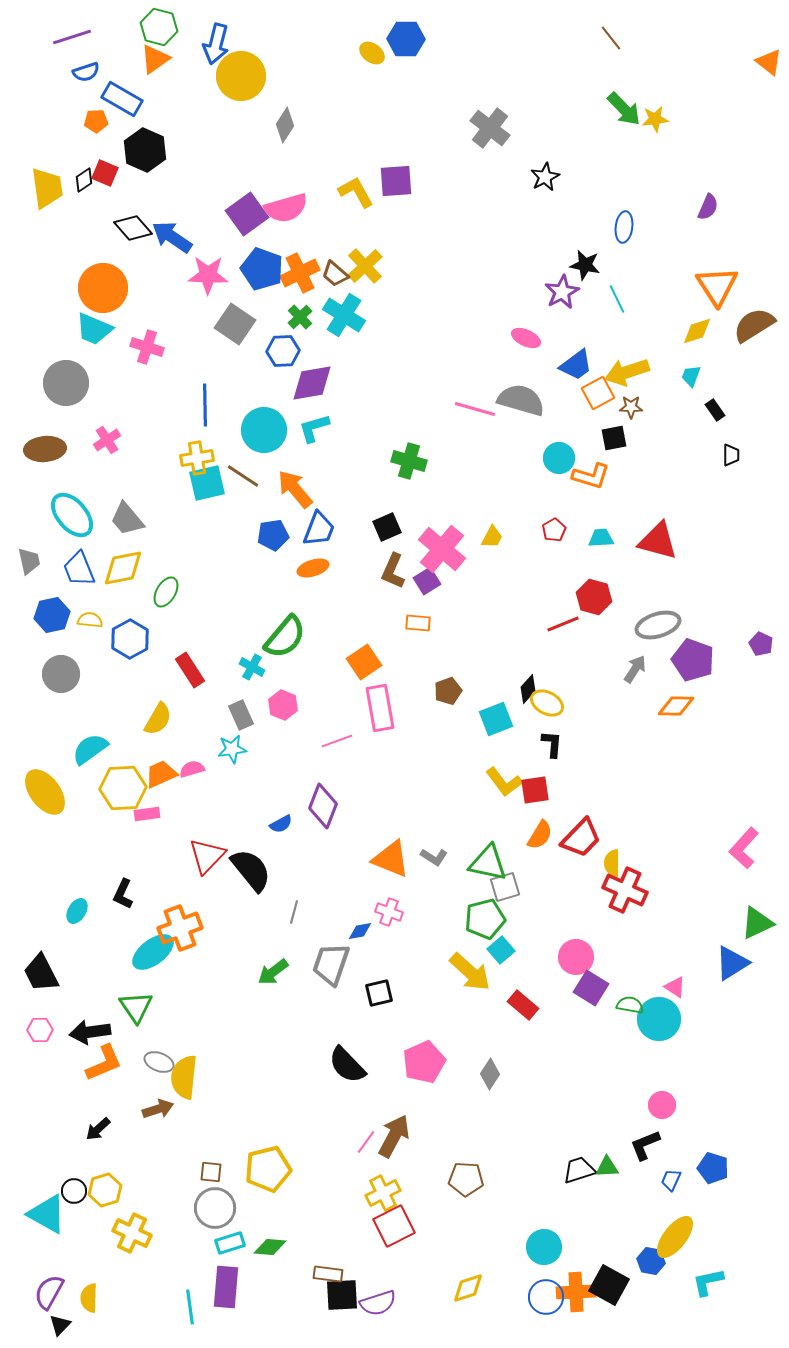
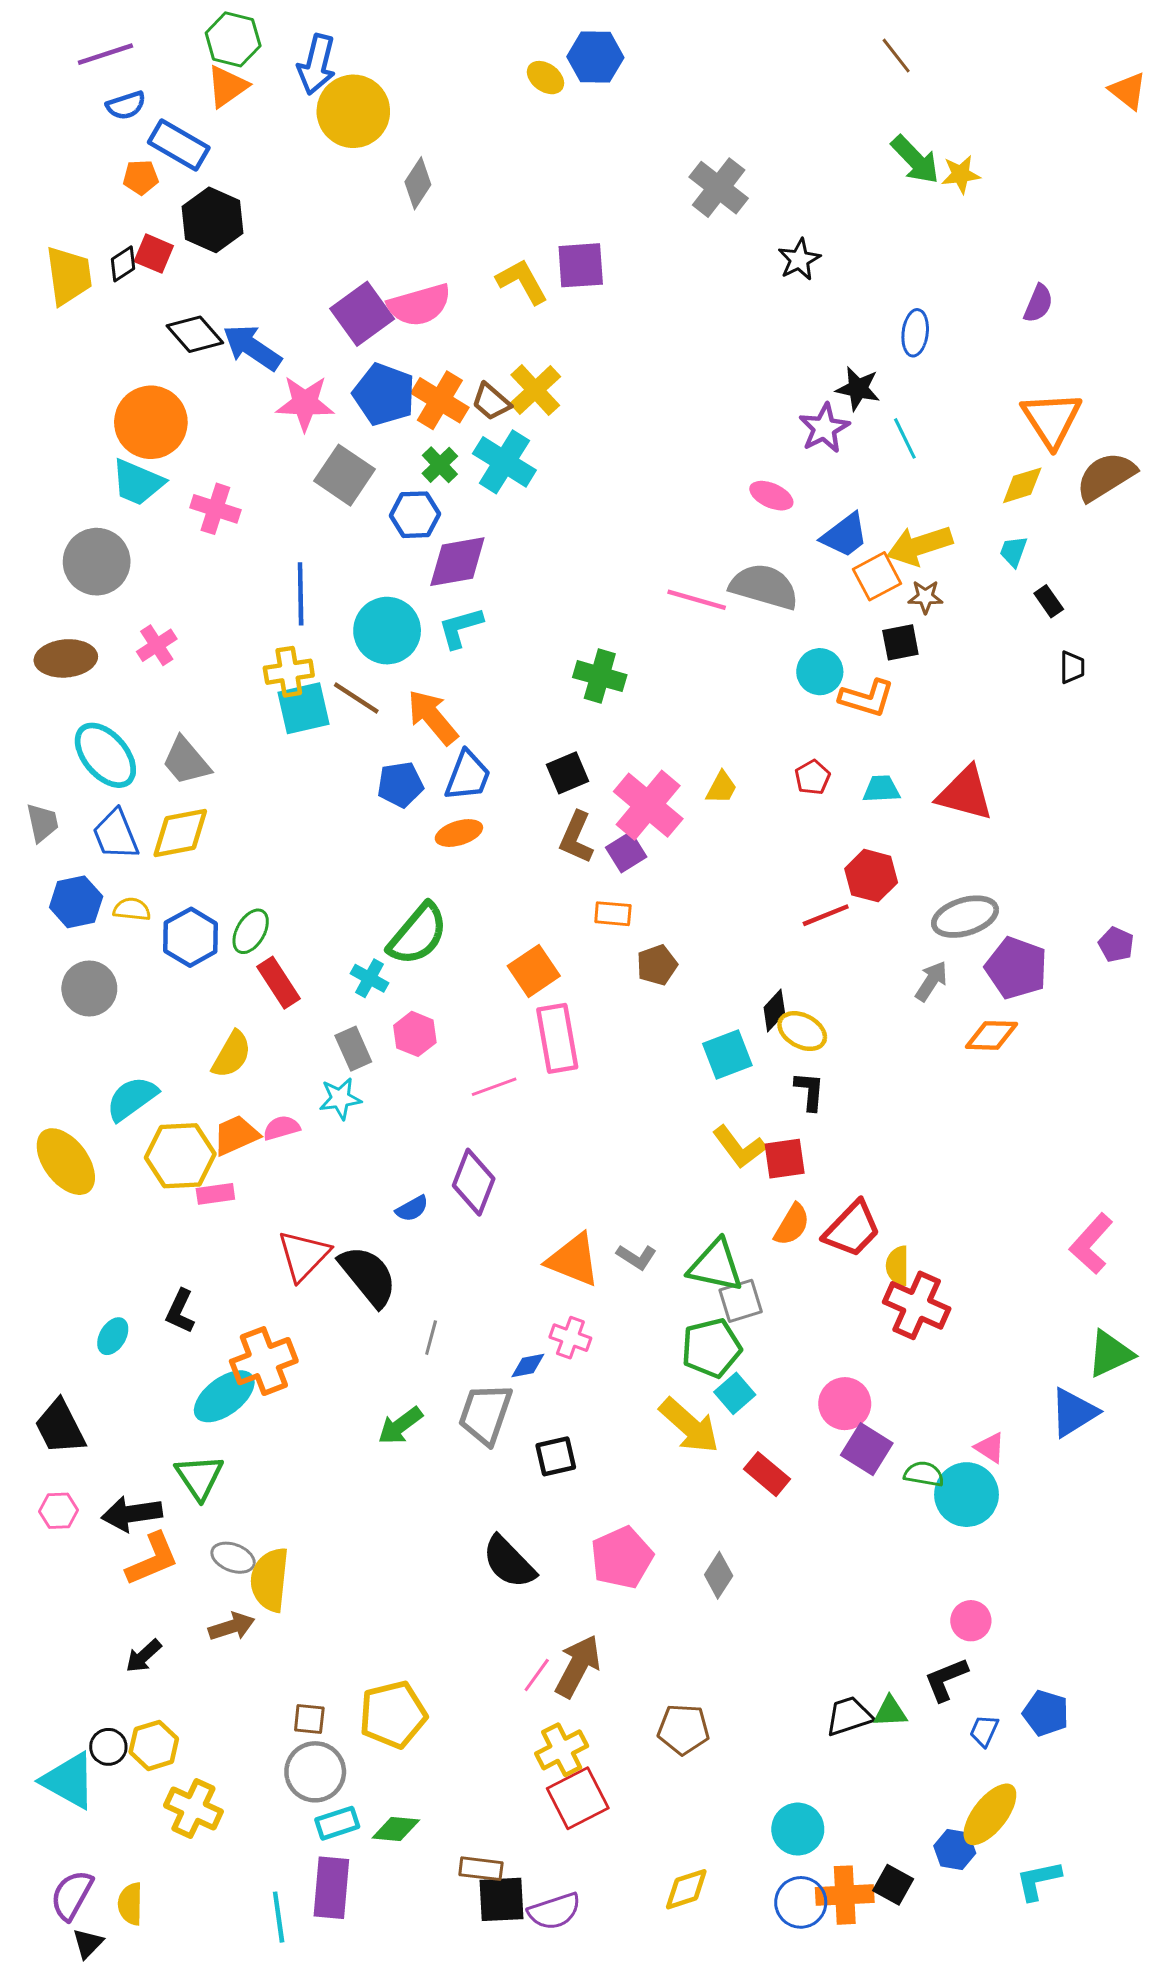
orange cross: (300, 273) -> (440, 400), turned -33
green ellipse: (166, 592) -> (251, 931), moved
brown pentagon: (448, 691) -> (657, 965), moved
black square: (609, 1285) -> (893, 1885), size x0.7

